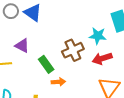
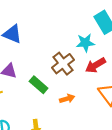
orange arrow: (58, 82) -> (67, 99), moved

